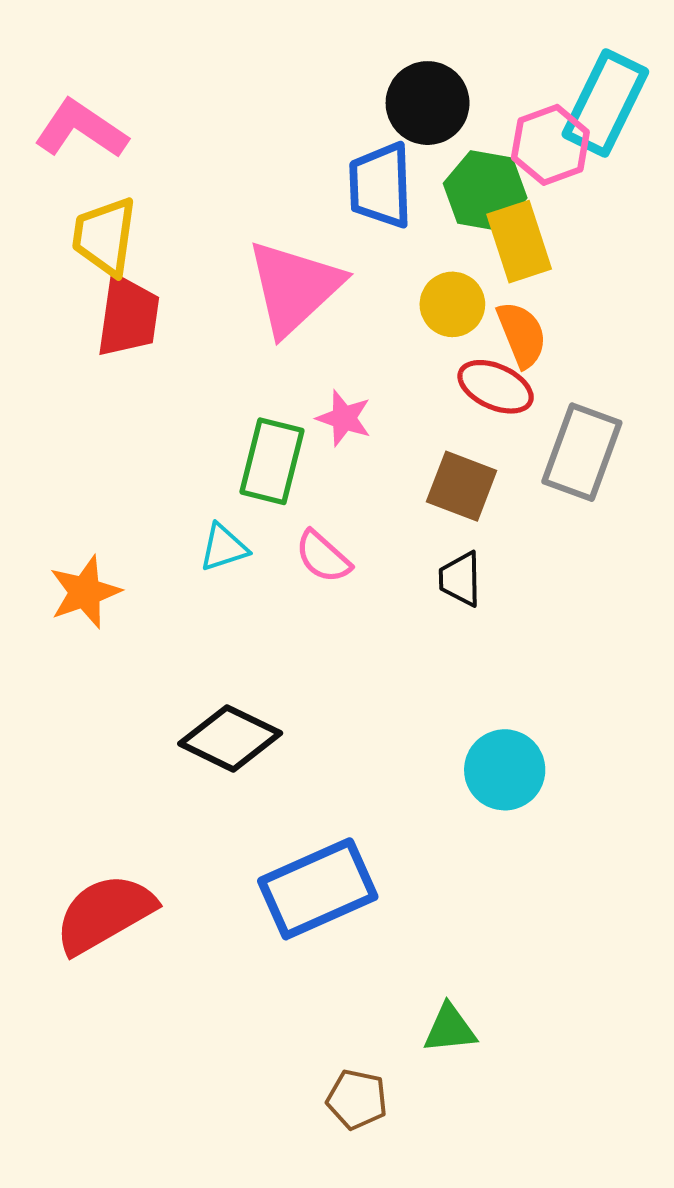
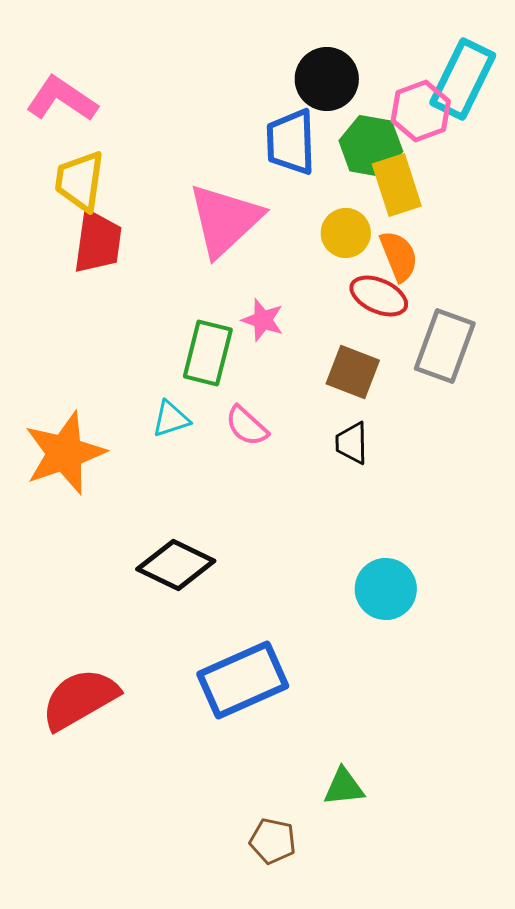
orange star: (85, 592) -> (65, 453), size x1.5

